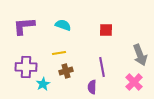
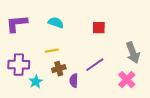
purple line: (102, 67) -> (95, 65), turned 66
purple semicircle: (92, 87) -> (74, 81), moved

